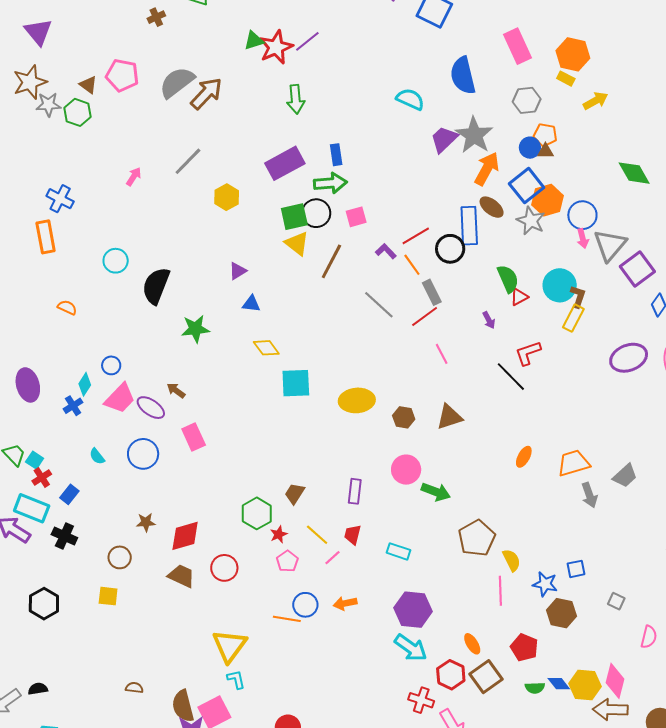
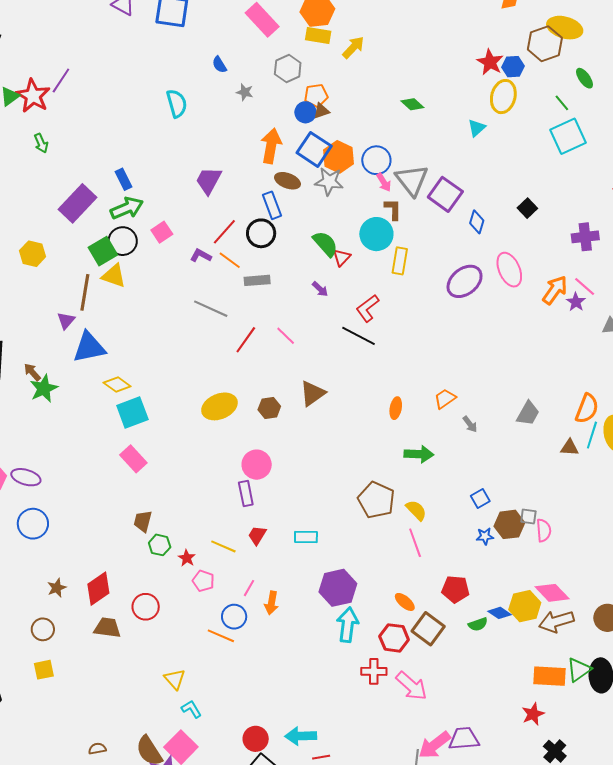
blue semicircle: (463, 76) -> (219, 65), size x0.5
yellow rectangle: (566, 79) -> (318, 36), size x1.4
green arrow: (296, 99) -> (41, 143), moved, size x0.7
cyan semicircle: (410, 99) -> (177, 103), turned 68
gray star: (474, 135) -> (245, 92), moved, size x0.5
purple trapezoid: (444, 139) -> (209, 181), moved
green diamond: (634, 173) -> (412, 104), size x0.7
blue rectangle: (469, 226) -> (272, 205), size x0.7
brown line: (331, 261) -> (85, 292), moved
gray rectangle: (432, 292) -> (257, 280), turned -50
brown L-shape: (578, 297) -> (393, 209), moved
blue triangle: (251, 304) -> (89, 347), size x1.8
red line: (425, 316) -> (246, 340), moved
cyan square: (296, 383) -> (132, 413), moved
brown arrow: (176, 390) -> (32, 372), moved, turned 30
pink rectangle: (194, 437) -> (133, 459), moved
orange trapezoid: (573, 463) -> (445, 399), size x0.7
pink circle: (406, 470) -> (257, 465), moved
gray trapezoid: (625, 476) -> (528, 413), moved
green arrow: (436, 492) -> (419, 454), moved
brown trapezoid: (295, 493) -> (143, 521), moved
gray arrow: (589, 495) -> (470, 424), size x0.7
green hexagon: (257, 513) -> (160, 545), size x0.7
red trapezoid: (353, 535) -> (257, 535), turned 35
pink line: (333, 558) -> (249, 588), moved
blue star: (545, 584) -> (485, 536), moved, size x0.7
orange arrow: (345, 603) -> (271, 603), turned -50
brown hexagon: (562, 613) -> (509, 524), moved
orange line: (287, 619) -> (221, 636), turned 32
pink semicircle: (649, 637) -> (544, 530), moved
yellow triangle: (230, 646) -> (175, 679), size x0.6
cyan arrow: (411, 648) -> (348, 625), turned -100
pink diamond: (615, 681) -> (552, 593), turned -40

